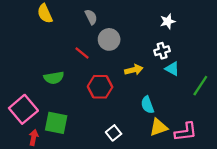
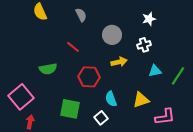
gray circle: (109, 39) -> (112, 35), moved
cyan triangle: (172, 69) -> (155, 71), moved, turned -40
cyan semicircle: (147, 105) -> (111, 99), moved
green square: (56, 123) -> (70, 109), moved
yellow triangle: (159, 127) -> (141, 100), moved

